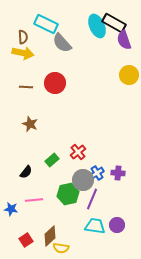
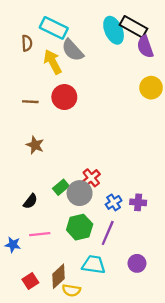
yellow arrow: (23, 53) -> (53, 62), moved, turned -130
gray circle: (83, 180) -> (80, 193), moved
cyan trapezoid: (95, 226) -> (94, 265), moved

